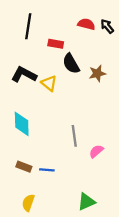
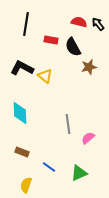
black semicircle: (71, 64) -> (73, 47), moved
blue line: (47, 170) -> (49, 167), moved, turned 32
green triangle: (86, 202) -> (79, 173), moved

